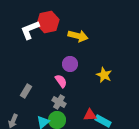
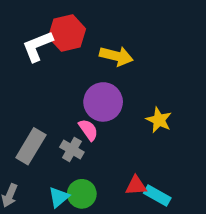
purple circle: (70, 64) -> (103, 102), size x1.5
gray rectangle: (26, 91) -> (31, 146), size x1.5
gray cross: (59, 102) -> (72, 150), moved

